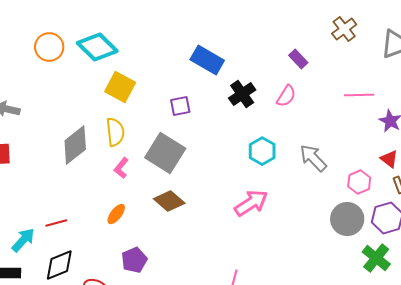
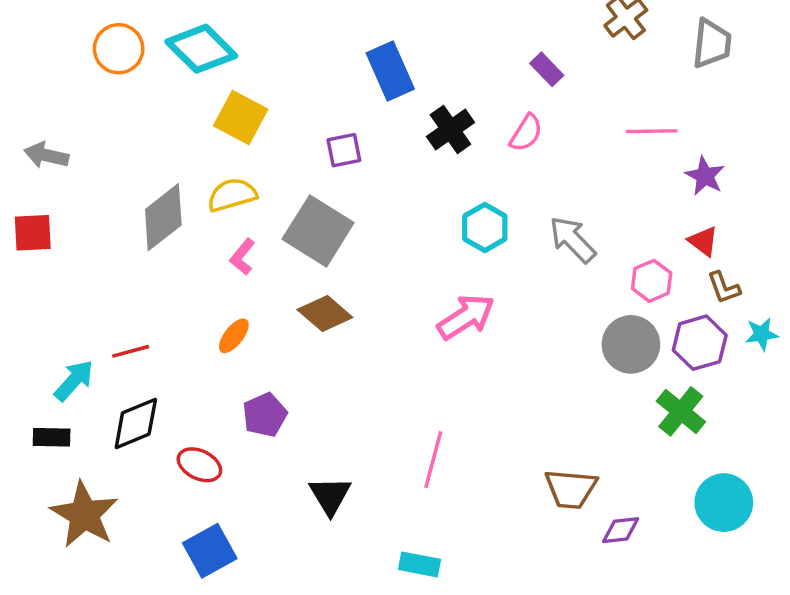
blue rectangle: (207, 60) -> (390, 71), turned 36
yellow semicircle: (115, 132) -> (232, 195), turned -100

